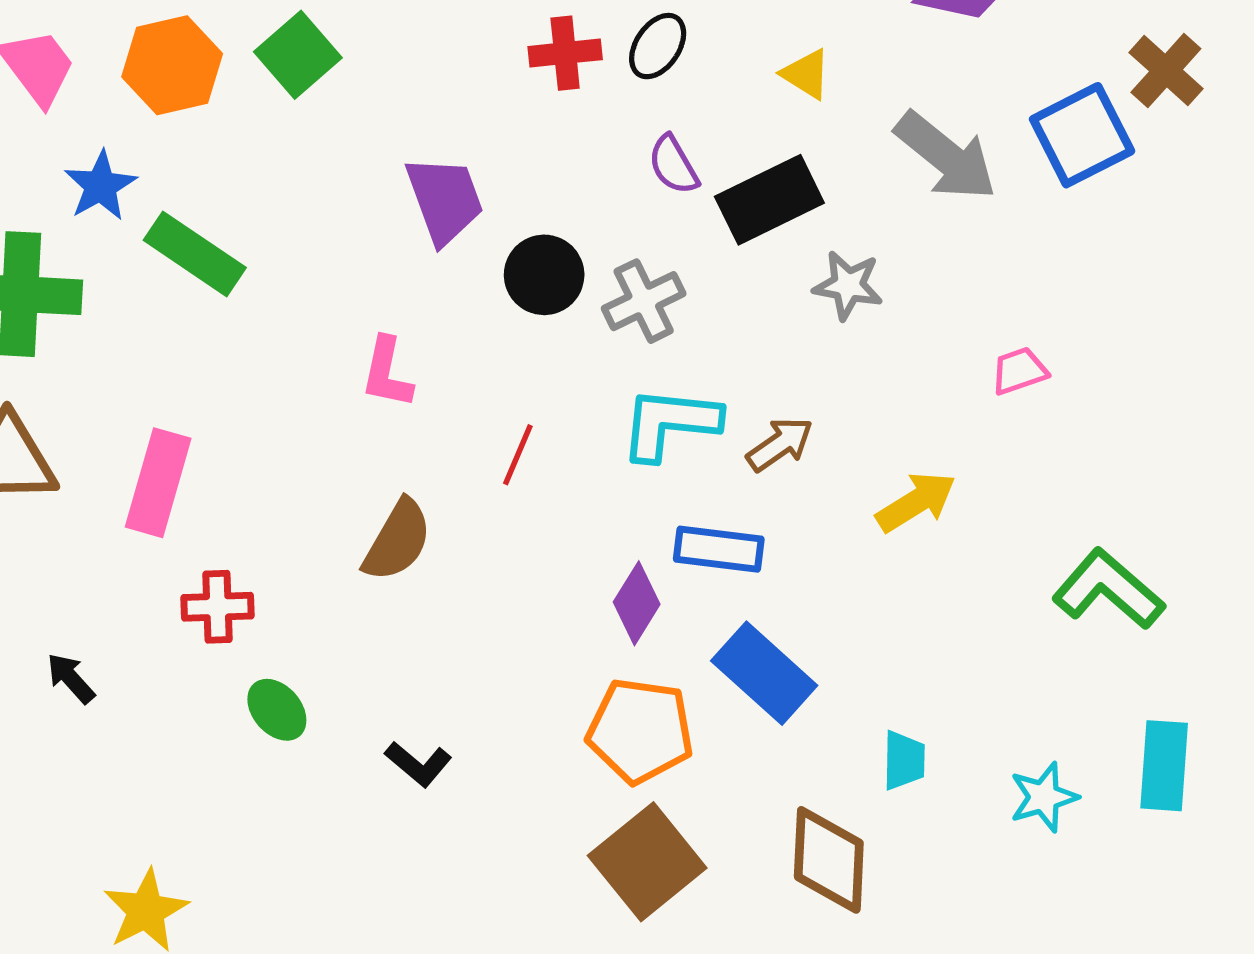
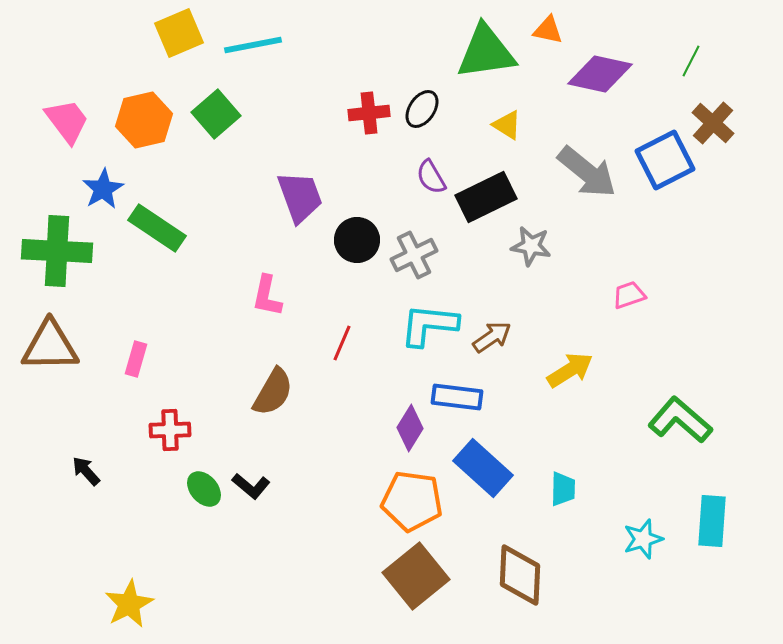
pink rectangle: (158, 483) -> (136, 359), size x0.6
cyan trapezoid: (904, 760) -> (563, 489), moved
black L-shape: (418, 764) -> (251, 486), moved

